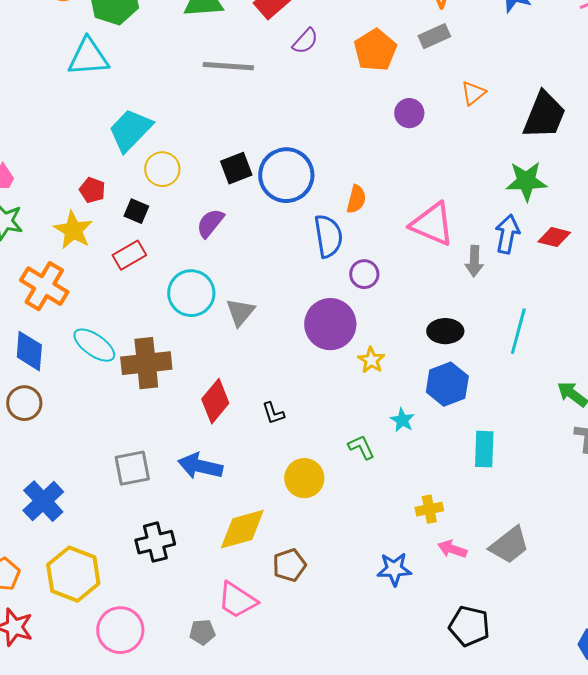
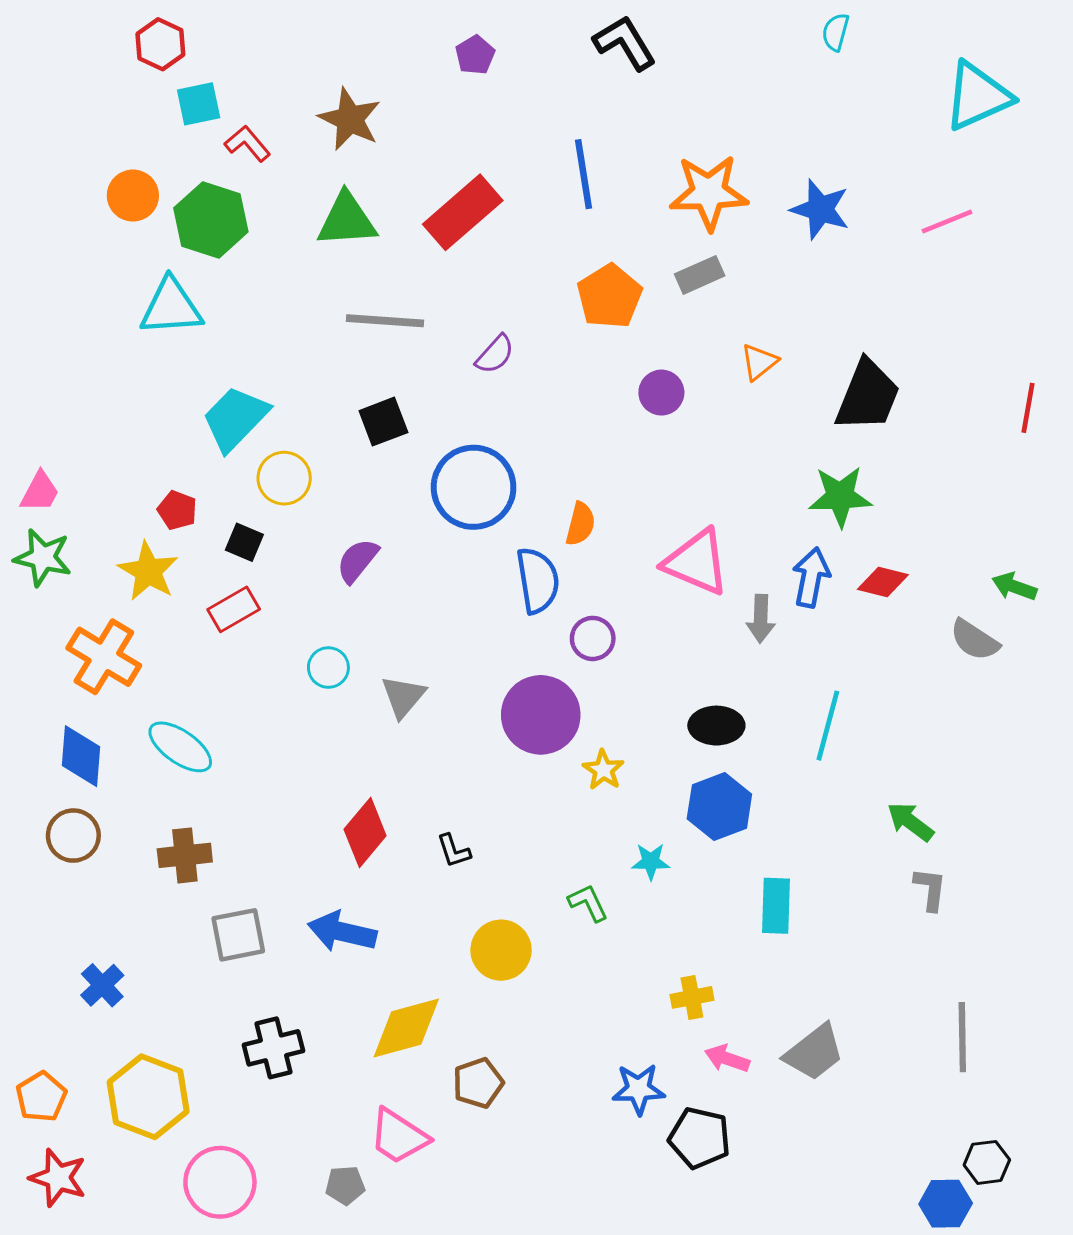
purple semicircle: (305, 41) -> (495, 354), moved
black square: (236, 168) -> (383, 422), moved
cyan circle: (191, 293) -> (328, 668), size x0.6
brown cross: (146, 363) -> (185, 855), moved, size x0.7
cyan star: (402, 420) -> (651, 862), turned -30
blue cross: (43, 501) -> (102, 985), size x0.7
black pentagon: (469, 626) -> (700, 1138), moved

